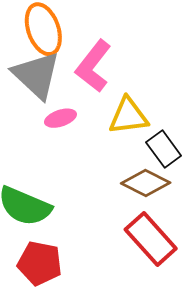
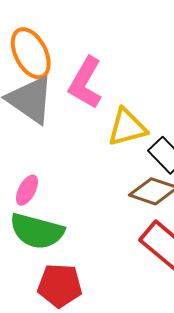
pink ellipse: (60, 118) -> (27, 190), moved, turned -36

